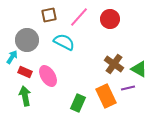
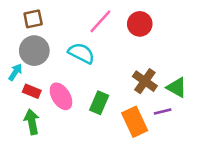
brown square: (49, 15) -> (33, 19), moved
green rectangle: (78, 103) -> (99, 103), moved

